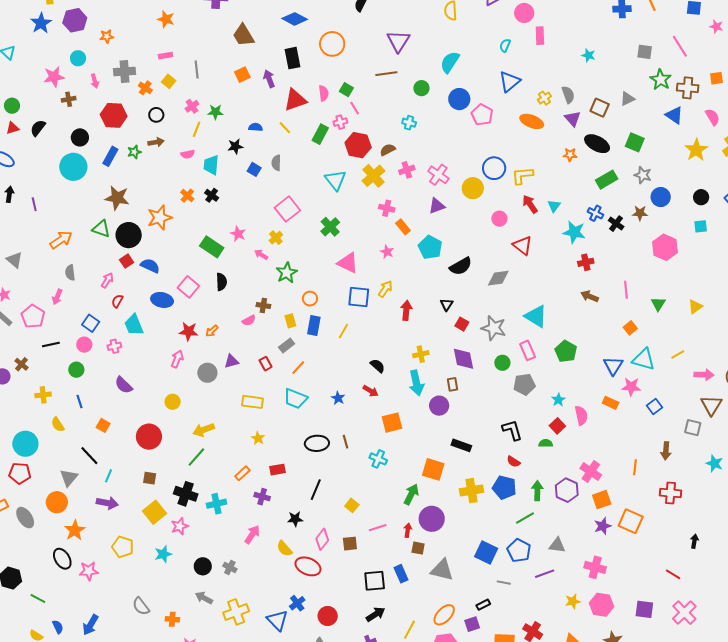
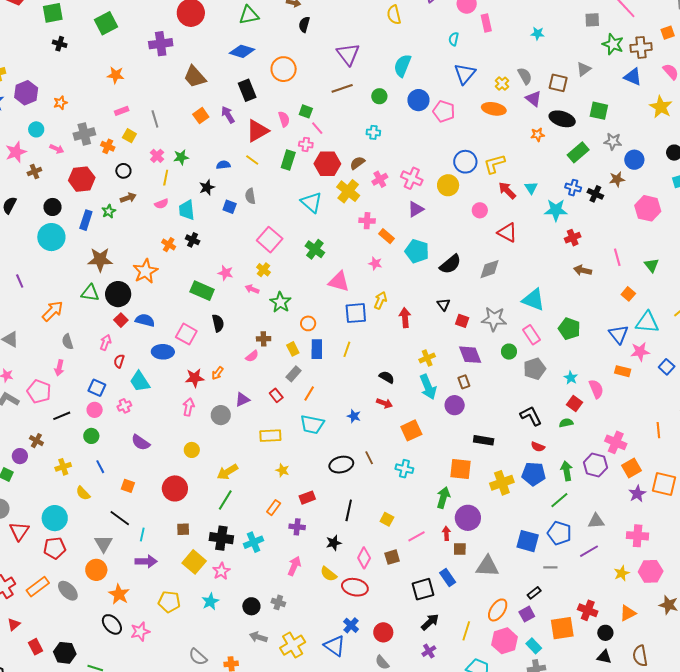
pink arrow: (95, 81) -> (57, 149), turned -40
pink cross: (340, 122) -> (306, 144), turned 32

